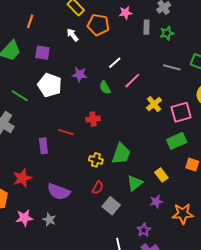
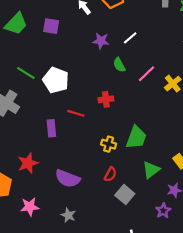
purple star: (80, 74) -> (101, 41), moved
pink line: (132, 81) -> (147, 74), moved
white pentagon: (50, 85) -> (56, 80), moved
gray star: (49, 220) -> (68, 215), moved
purple star: (144, 230) -> (163, 211), moved

